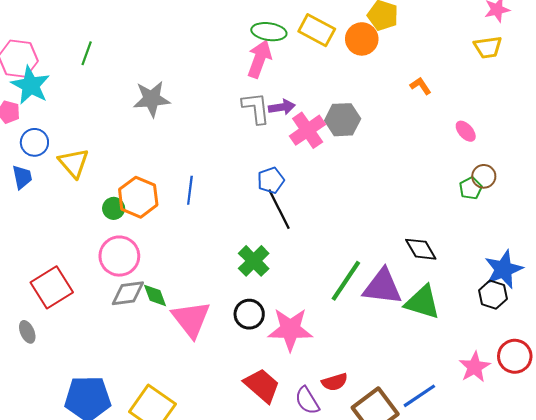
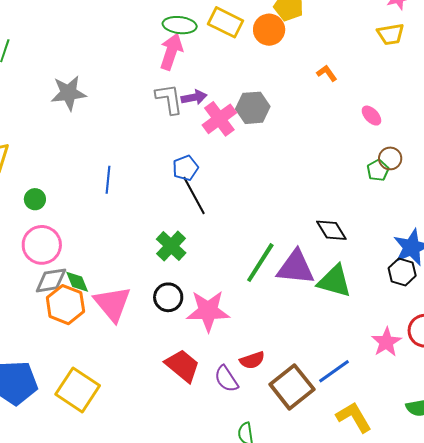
orange hexagon: (138, 197) -> (65, 305), moved

